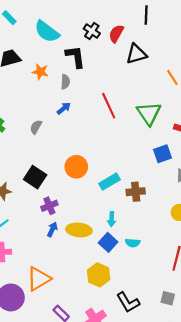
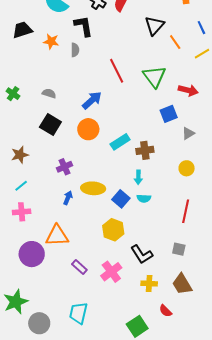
black triangle: (136, 54) -> (154, 26), moved, turned -30
blue arrow: (64, 108) -> (92, 100), moved, size x1.5
gray semicircle: (36, 127) -> (49, 93), turned 80
black square: (35, 177) -> (50, 124), moved
cyan arrow: (112, 219) -> (138, 177), moved
blue arrow: (52, 229) -> (68, 198), moved
orange triangle: (39, 279) -> (57, 236), turned 30

